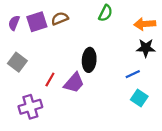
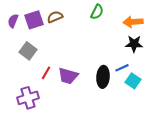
black ellipse: (89, 60) -> (103, 77), moved
gray square: (17, 62) -> (28, 51), moved
purple trapezoid: (74, 83) -> (68, 76), turned 65
cyan square: (139, 98) -> (133, 81), moved

